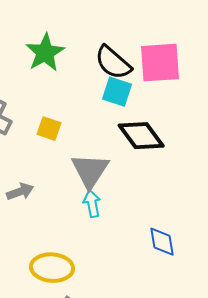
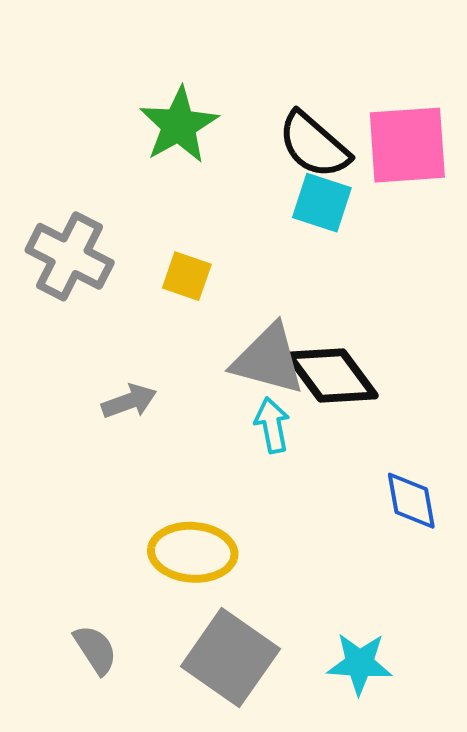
black diamond: (141, 136) -> (332, 375), moved
gray triangle: (90, 171) -> (268, 360), turned -48

